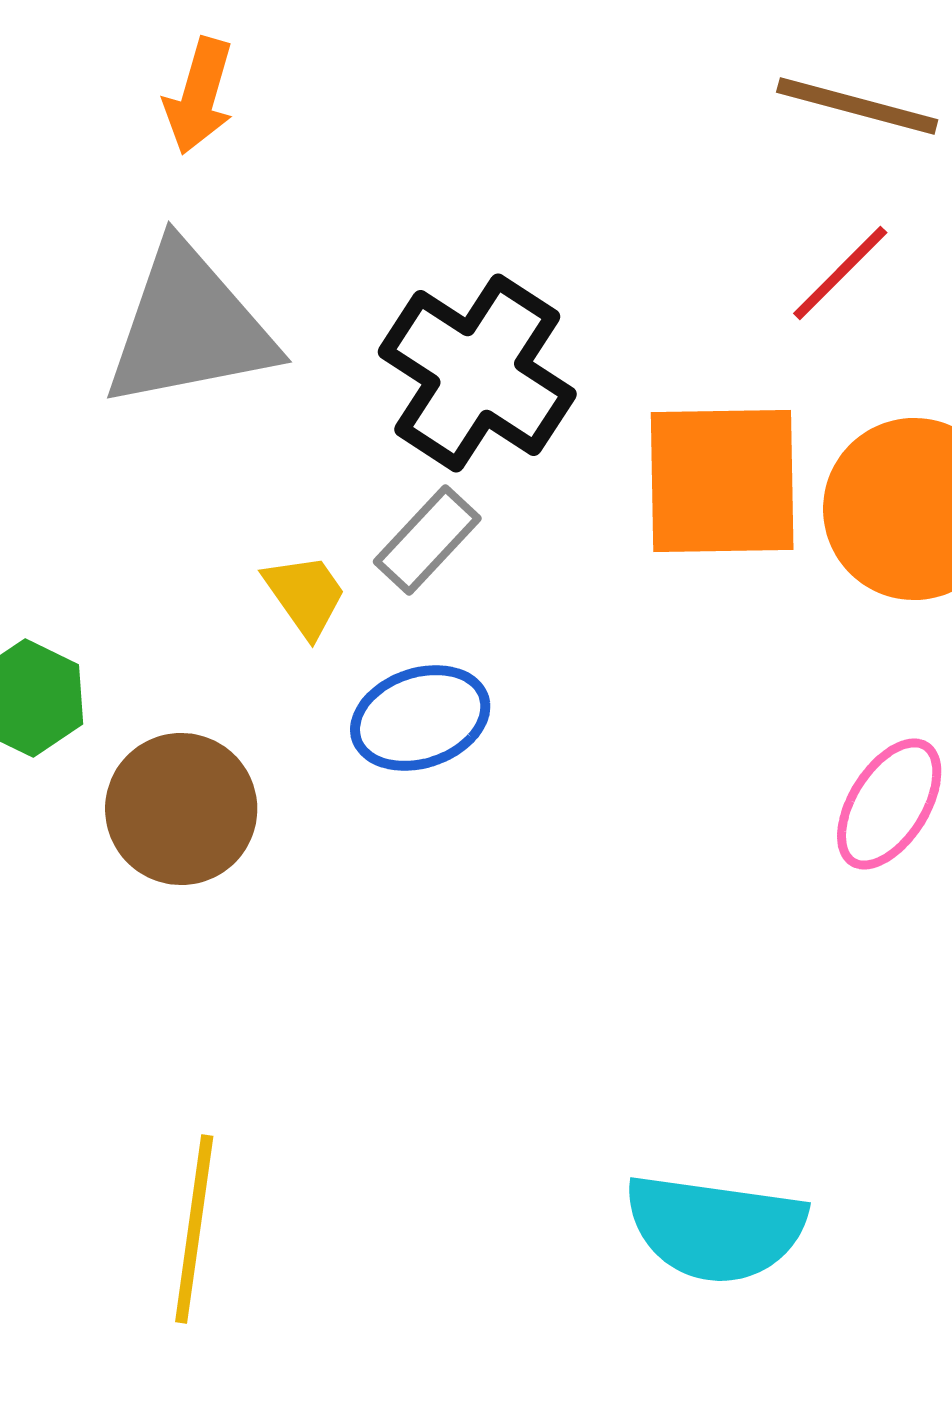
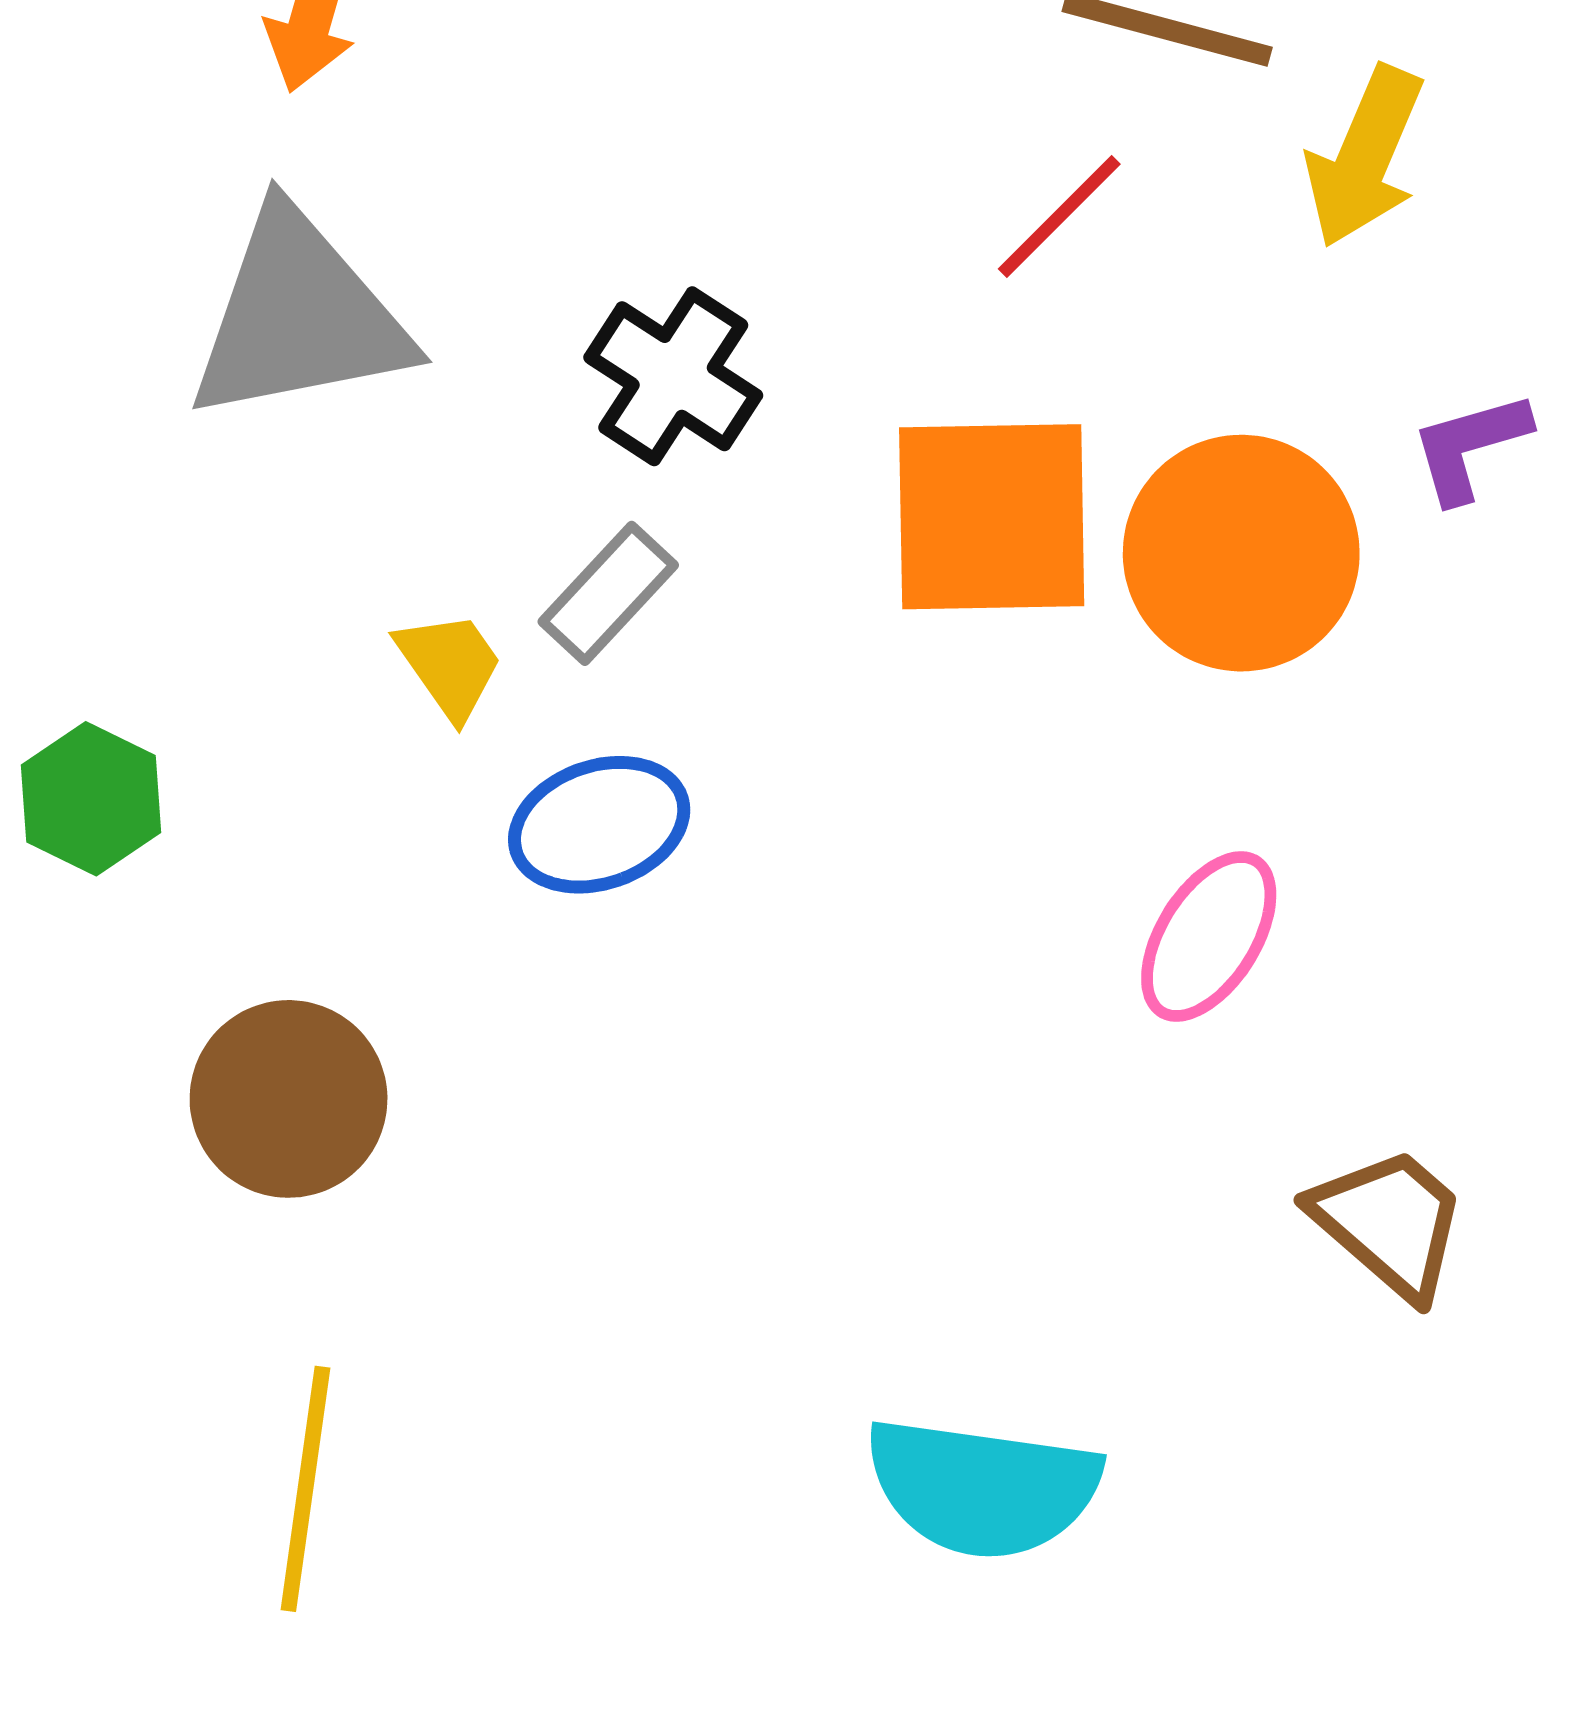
red line: (840, 273) -> (1059, 216), moved
black cross: (477, 373) -> (673, 376), size x0.7
brown circle: (181, 809) -> (289, 1099), moved

